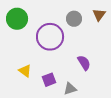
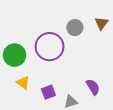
green circle: (17, 19) -> (15, 55), moved
purple semicircle: (84, 63) -> (93, 87), moved

